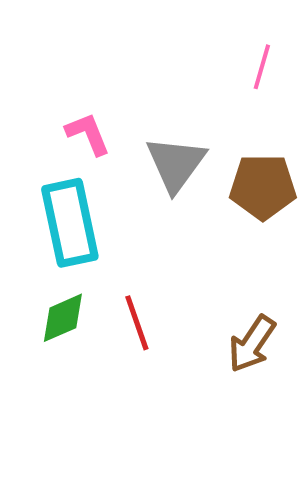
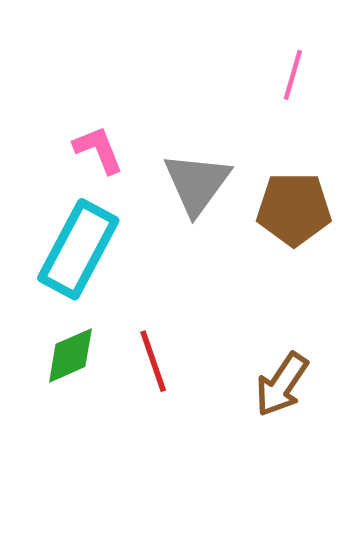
cyan rectangle: (70, 223) -> (78, 249), turned 40

